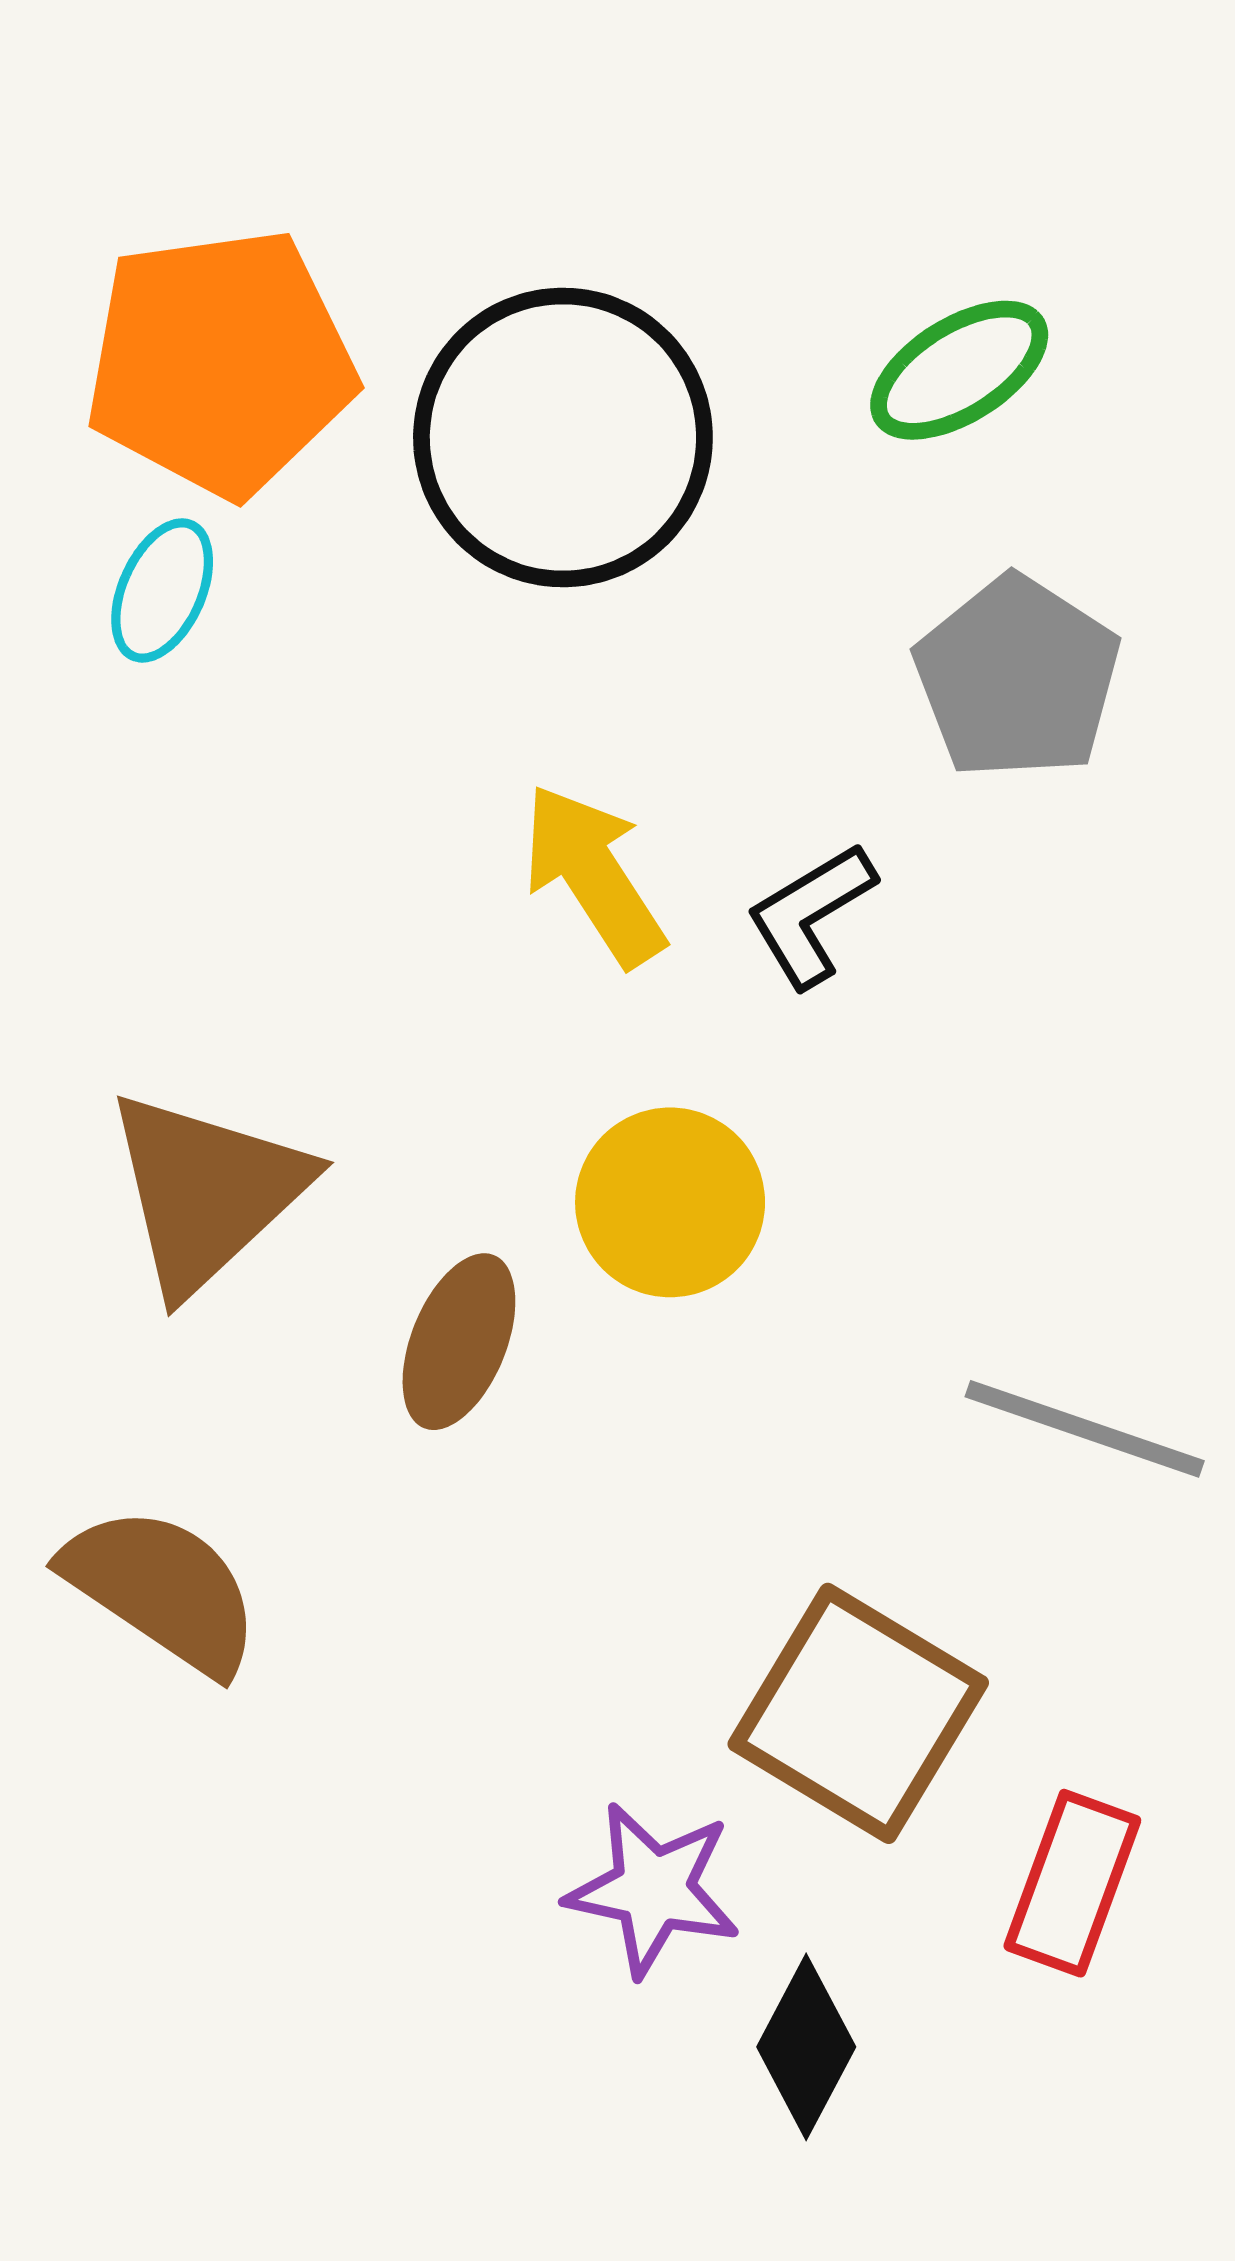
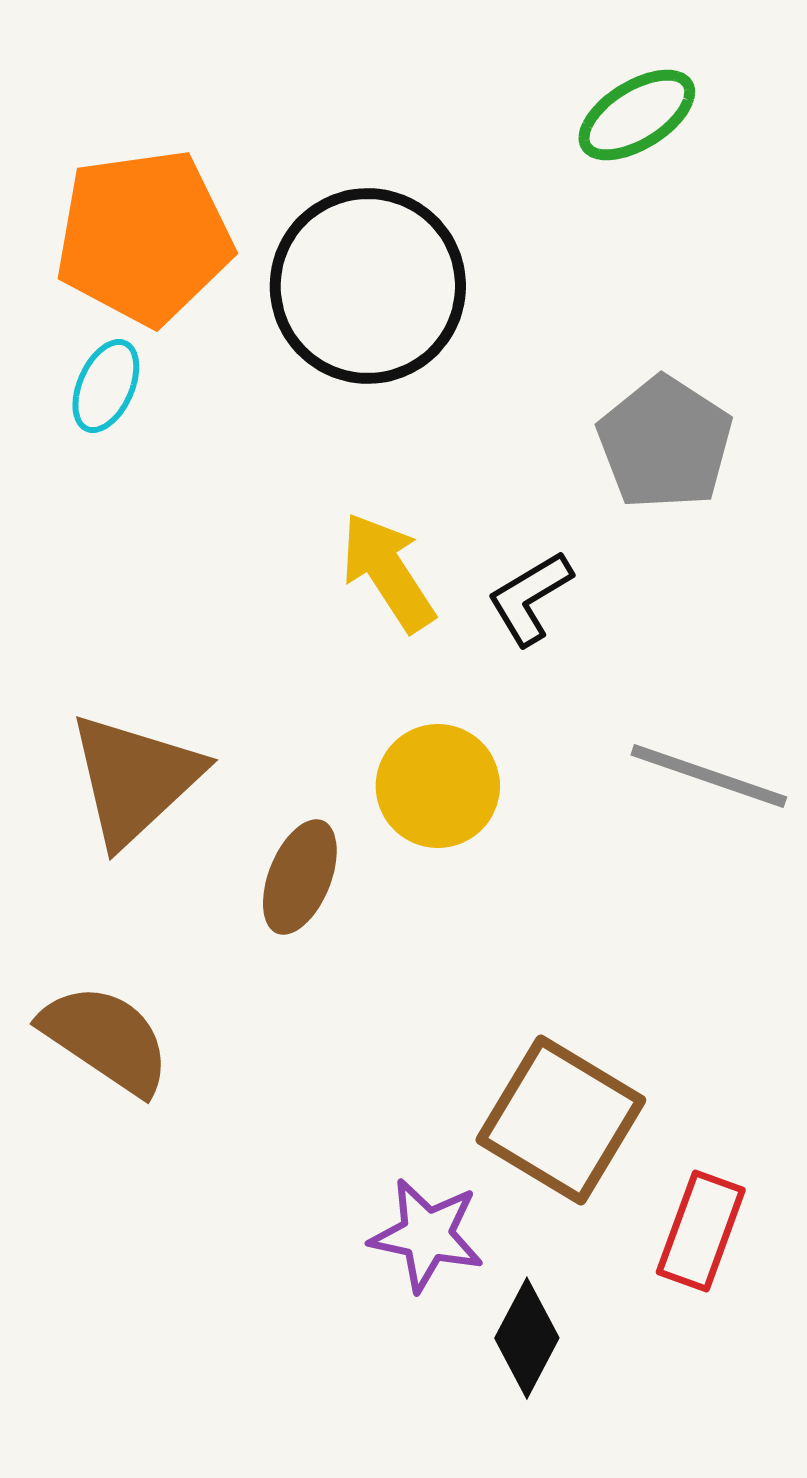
green ellipse: (959, 370) -> (637, 115), moved
gray line: (1085, 1429) -> (709, 776), moved

